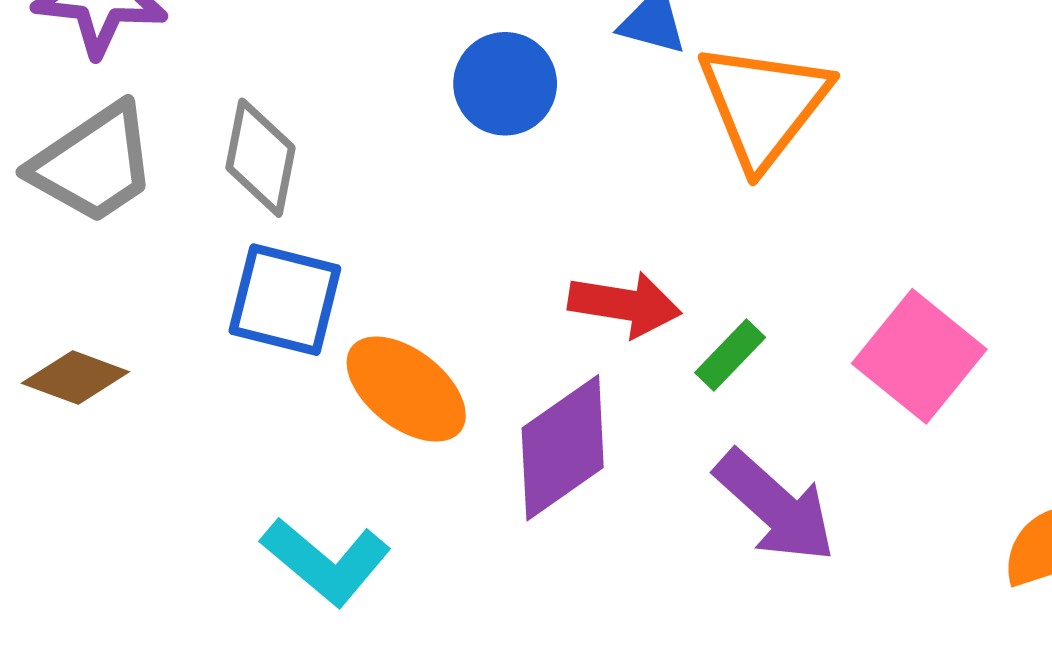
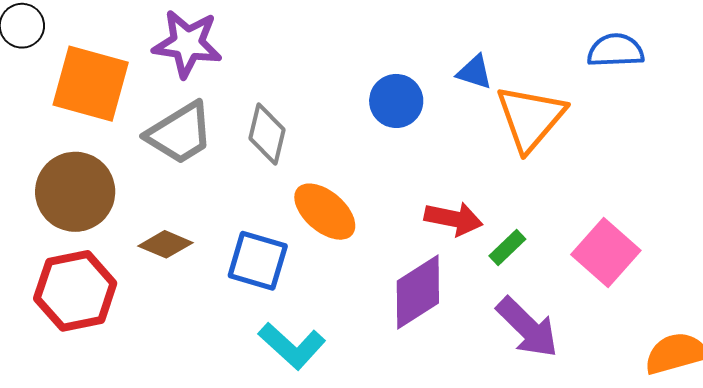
blue square: (285, 300) -> (258, 261), moved
orange ellipse: (406, 389) -> (325, 212), moved

